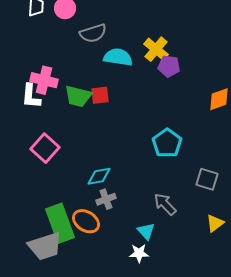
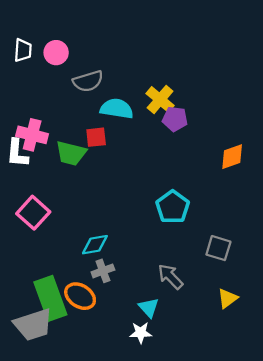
red square: (100, 95) -> (96, 137), moved

